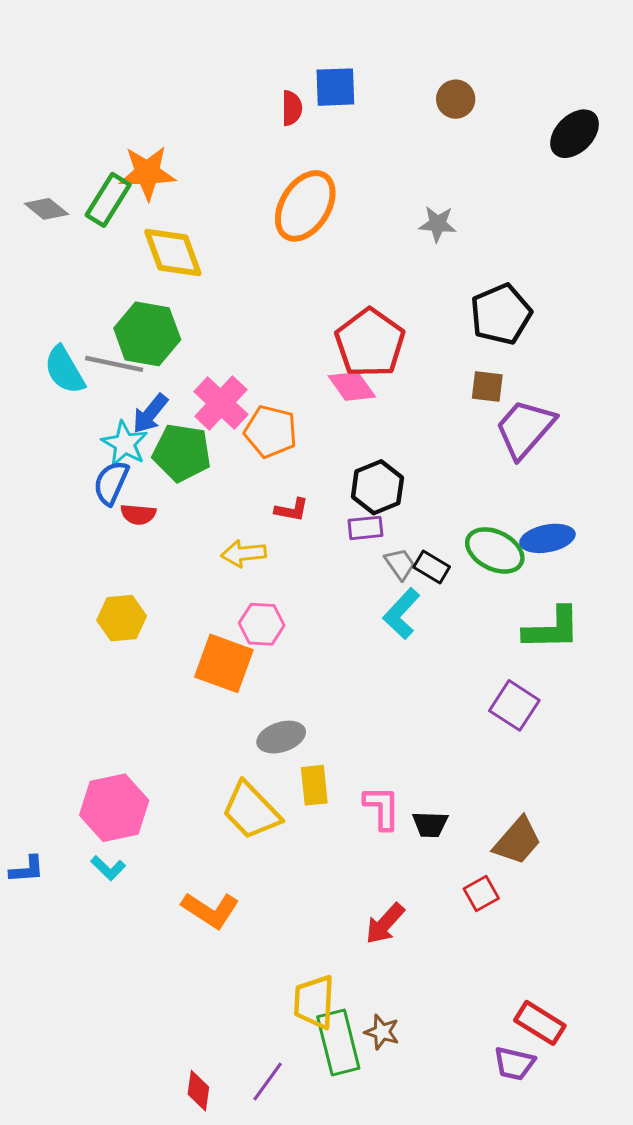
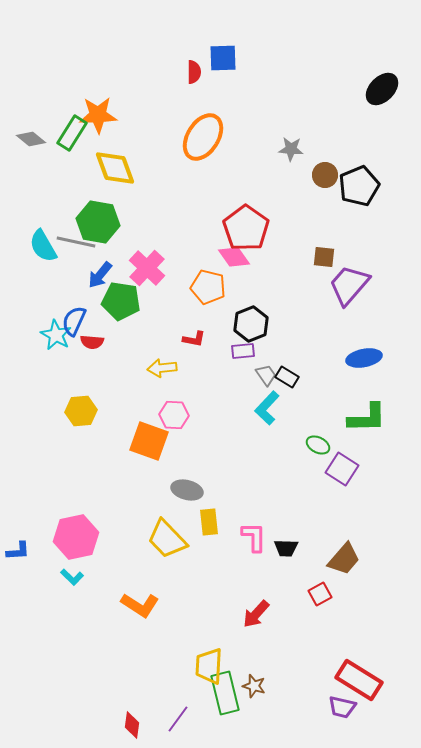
brown circle: (456, 99) -> (325, 175), moved
black pentagon: (501, 314) -> (359, 186), moved
orange pentagon: (271, 432) -> (208, 287), moved
cyan star: (125, 444) -> (56, 335), moved
green ellipse: (495, 550) -> (318, 445), moved, size x0.6
gray ellipse: (281, 737) -> (187, 490), turned 32
blue L-shape: (27, 869) -> (18, 551), moved
red rectangle: (540, 1023) -> (359, 680), size x1.4

